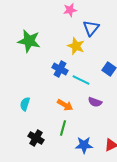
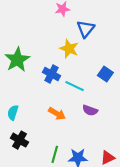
green star: (29, 41) -> (17, 60), moved, turned 30
green line: (63, 128) -> (55, 154), moved
black cross: (36, 138) -> (19, 140), moved

